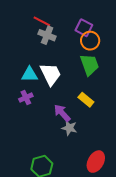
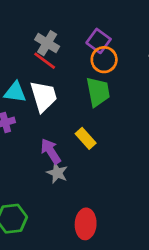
red line: (42, 21) -> (45, 61), moved
red ellipse: (96, 162) -> (86, 224), turned -35

